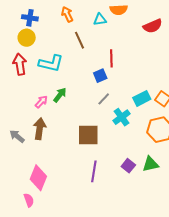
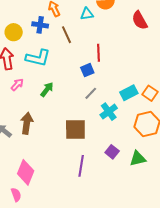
blue cross: (30, 18) -> (40, 25), moved
red semicircle: (153, 26) -> (140, 20), turned 84
pink arrow: (41, 102) -> (17, 85), moved
purple square: (128, 166) -> (112, 152), moved

